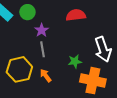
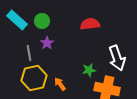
purple star: (42, 30) -> (47, 43), moved
gray line: (43, 49) -> (29, 53), moved

